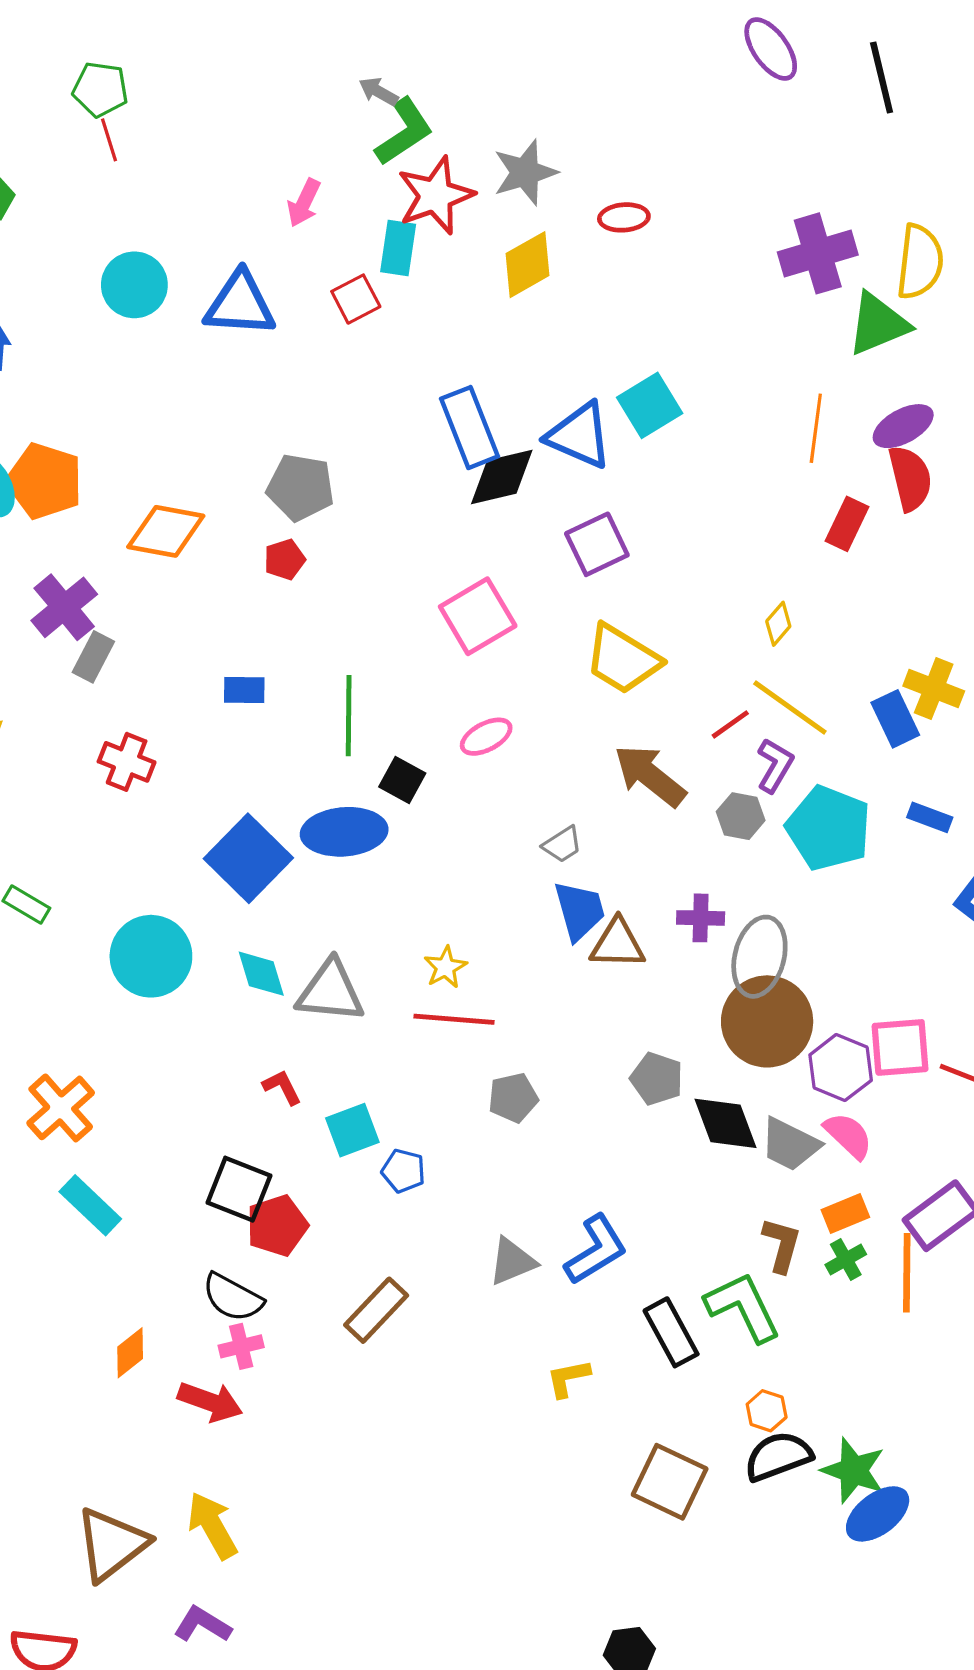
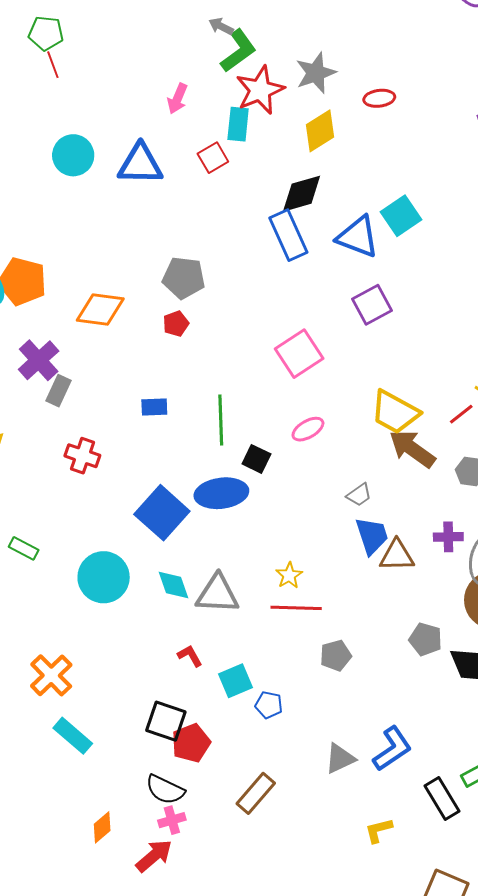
black diamond: (502, 477) -> (302, 194), moved
yellow trapezoid: (623, 659) -> (395, 412), moved
red arrow: (210, 1402) -> (154, 856), turned -57

